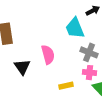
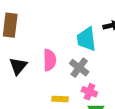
gray cross: (89, 52) -> (79, 68), moved

